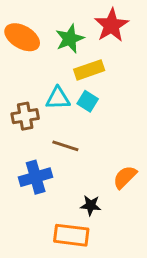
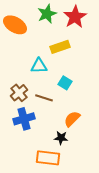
green star: (70, 39) -> (47, 14), moved
cyan square: (88, 101) -> (65, 83), moved
brown cross: (25, 116) -> (19, 93), moved, turned -30
orange semicircle: (125, 177) -> (72, 119), moved

